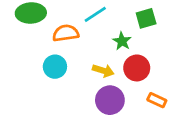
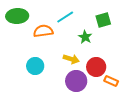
cyan circle: (55, 67) -> (35, 66), moved
red circle: (137, 68) -> (96, 67), moved

